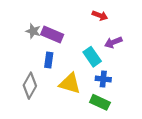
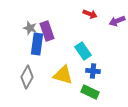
purple rectangle: (52, 34) -> (47, 31), turned 48
purple arrow: (113, 42) -> (117, 21), moved
blue rectangle: (49, 60) -> (37, 44), moved, size x1.5

